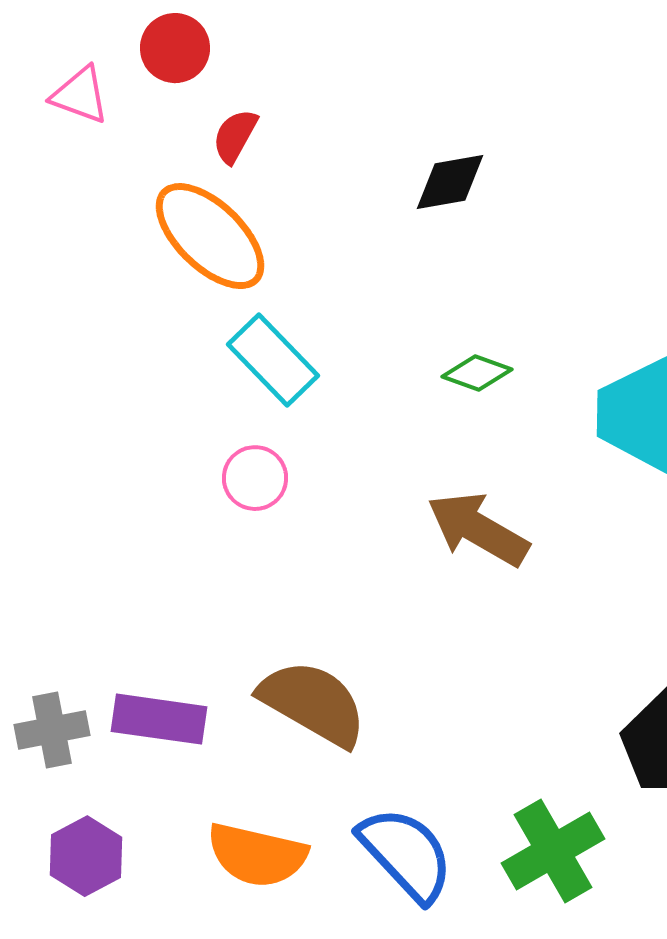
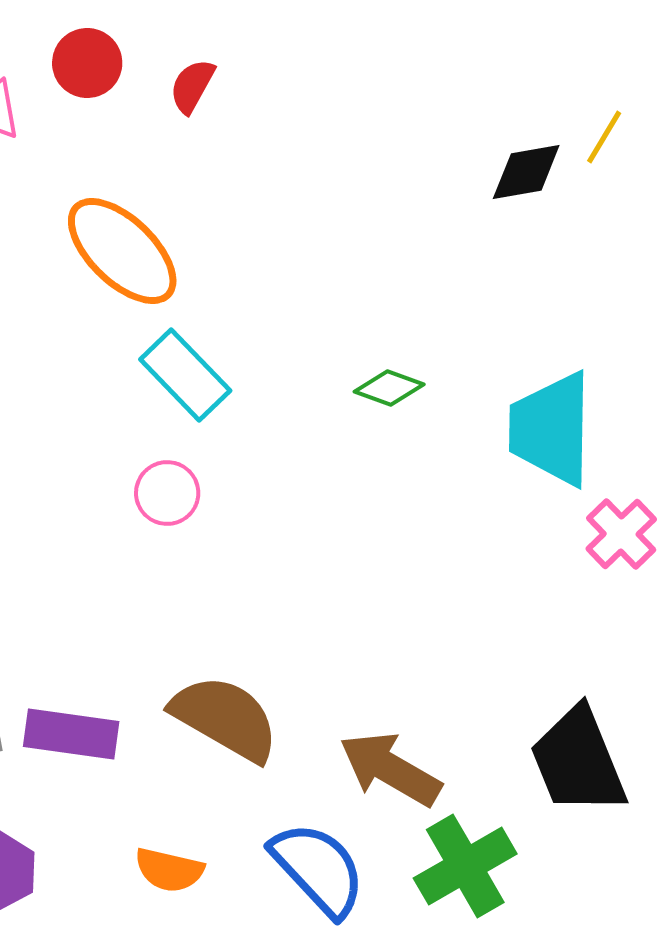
red semicircle: (235, 136) -> (192, 86), moved
black diamond: (450, 182) -> (526, 172), moved
brown arrow: (478, 529) -> (390, 769), moved
orange semicircle: (257, 855) -> (169, 870), size x0.7

